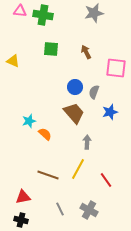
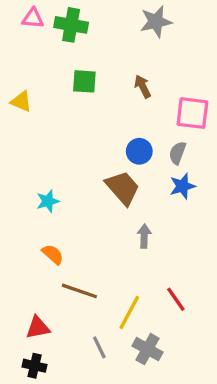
blue circle: (75, 87) -> (139, 151), moved
gray semicircle: (94, 92) -> (177, 153), moved
orange semicircle: (45, 134) -> (53, 254), moved
yellow line: (78, 169) -> (129, 313), moved

